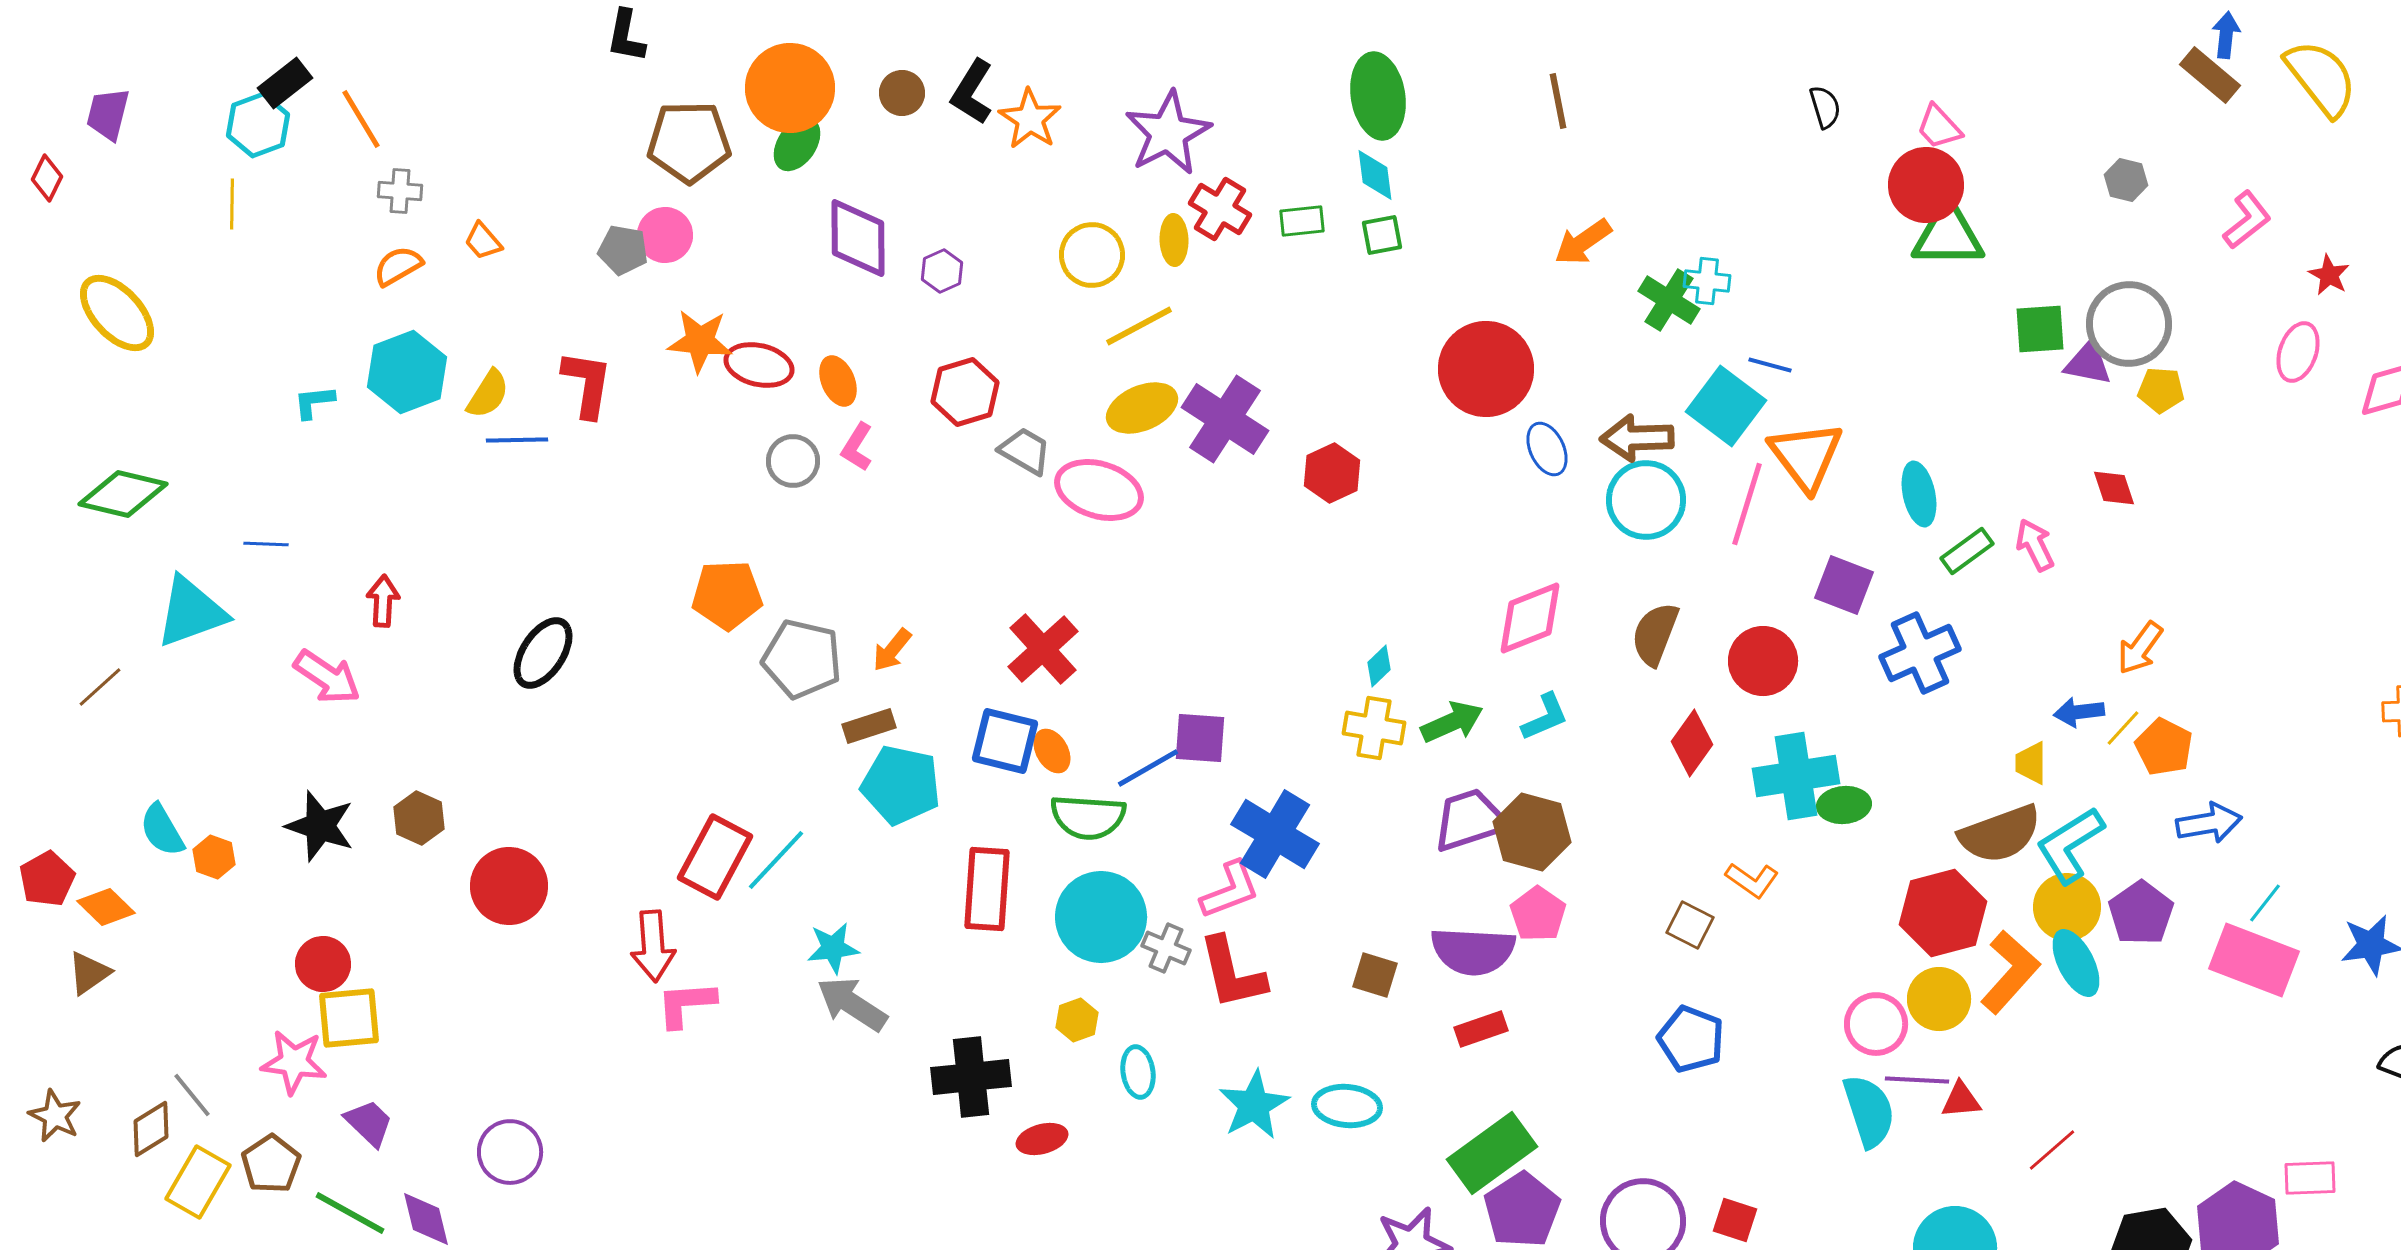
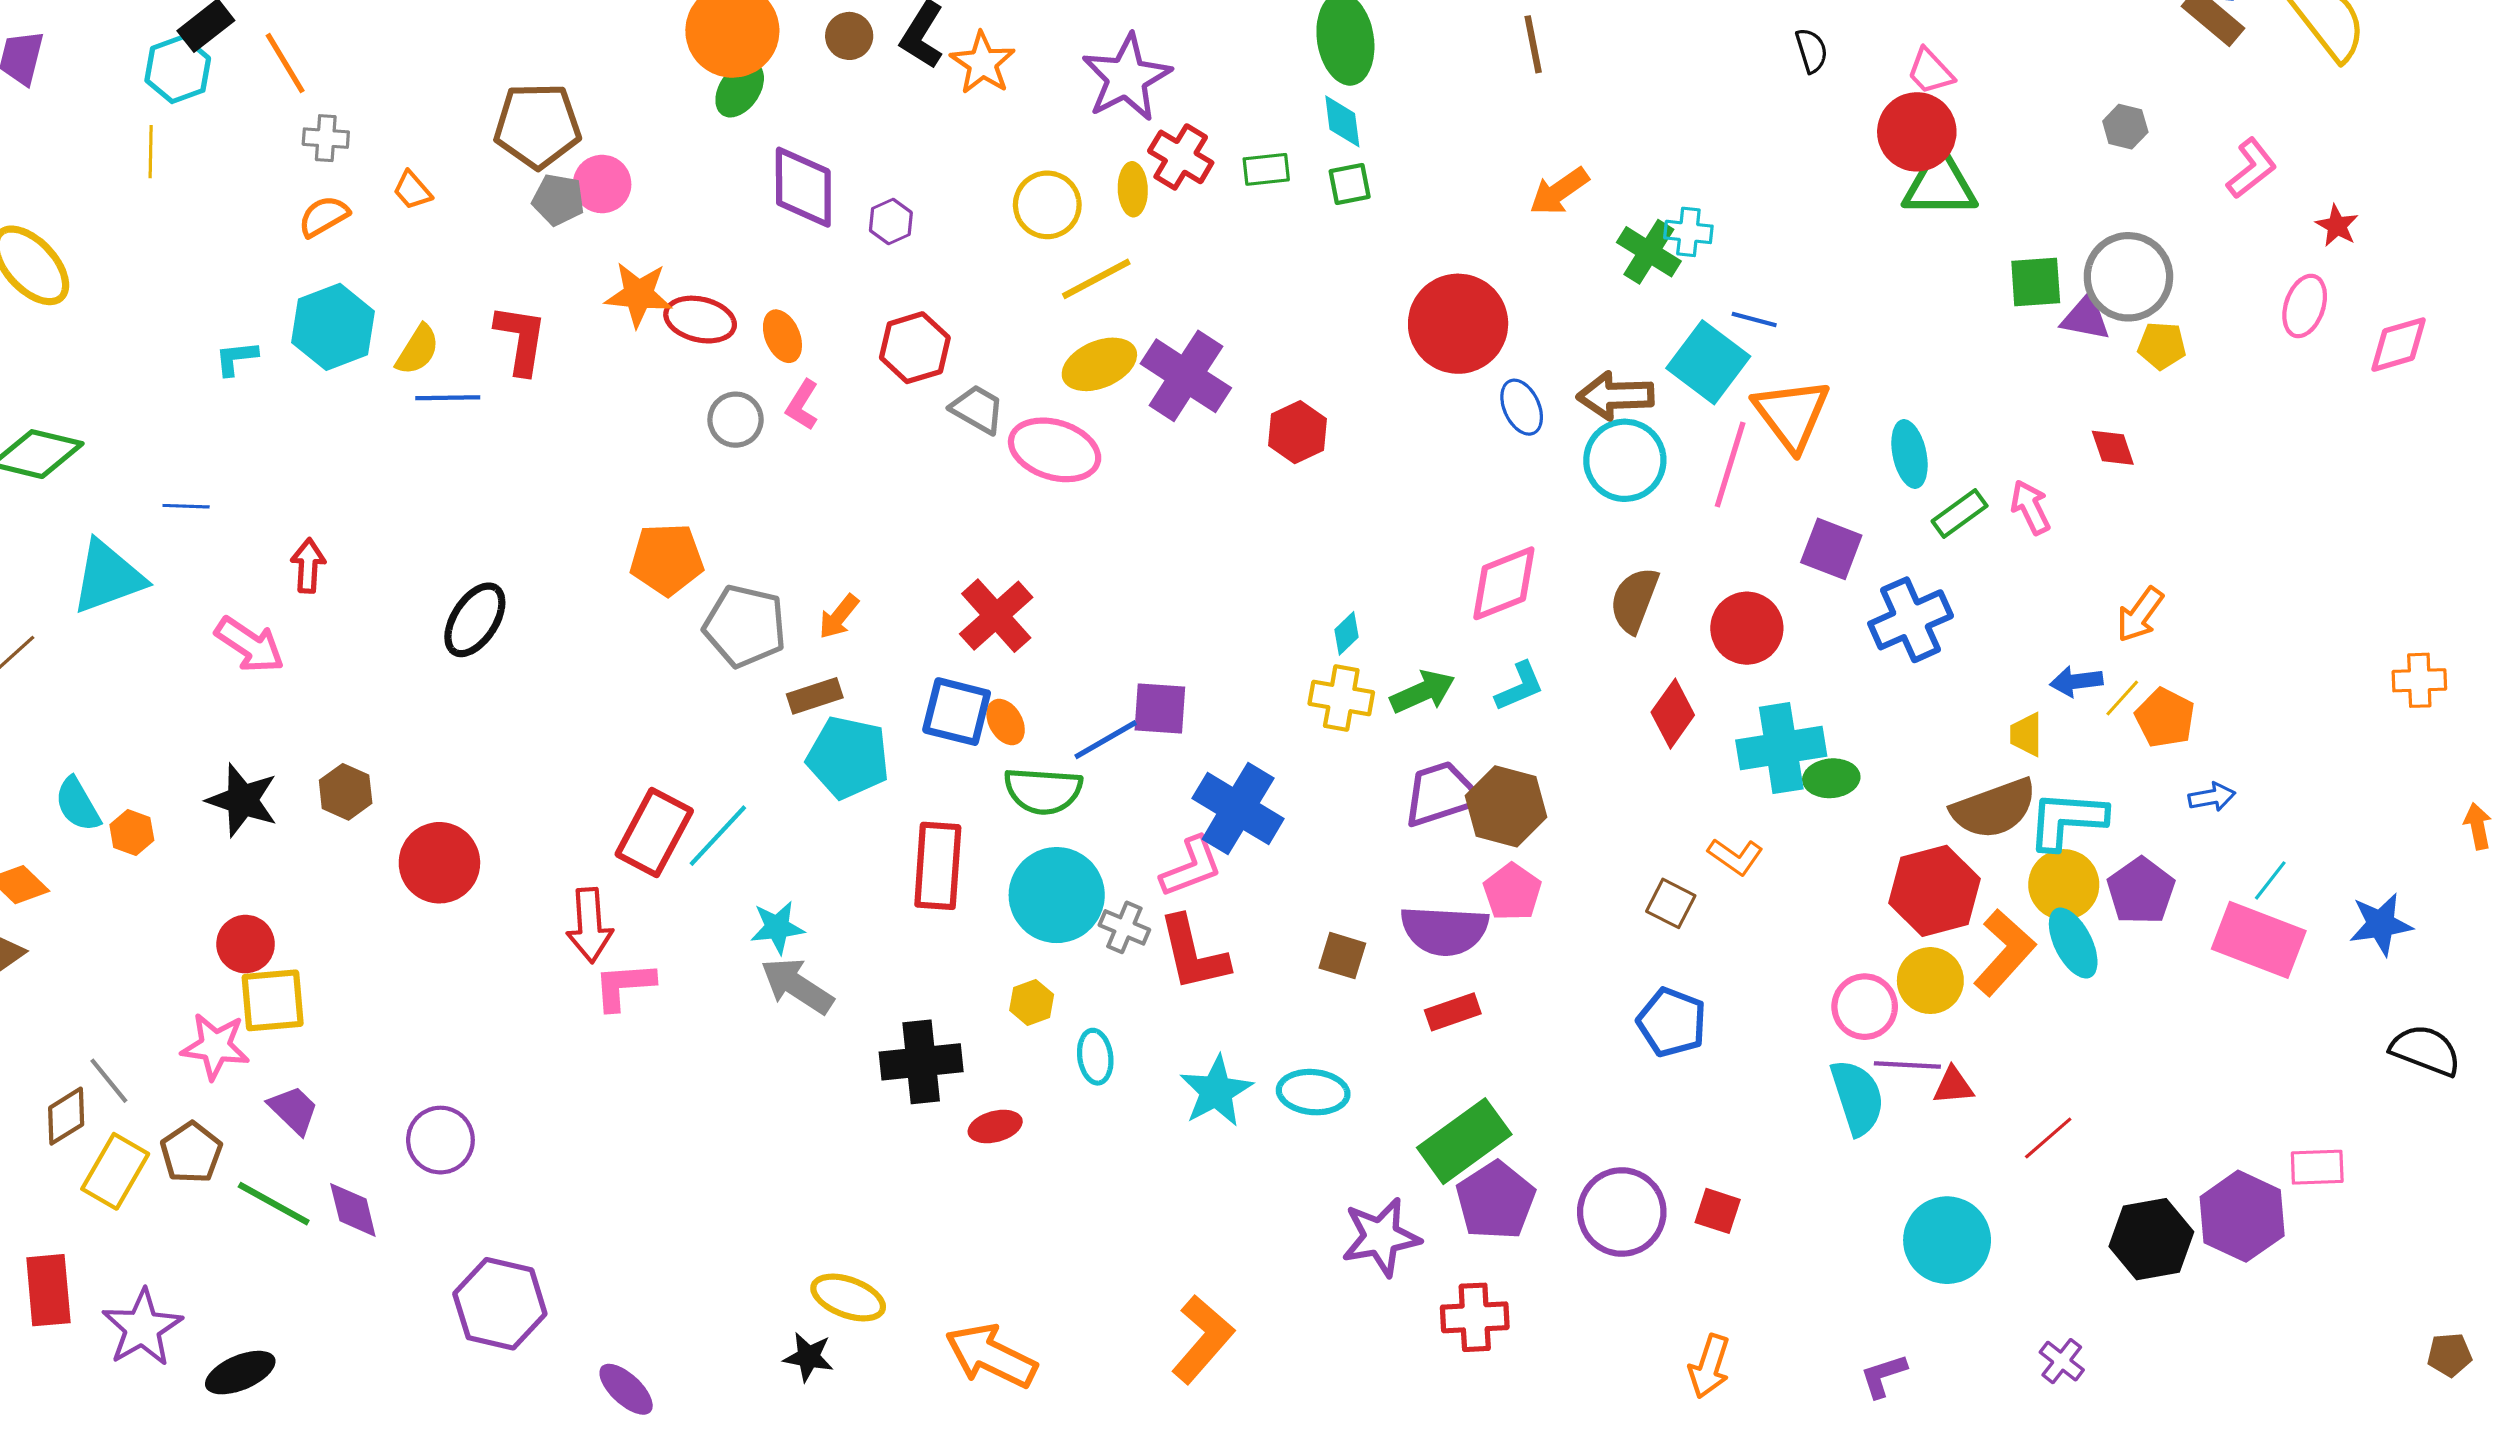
brown pentagon: (689, 142) -> (537, 126), moved
blue arrow: (2209, 823) -> (2212, 797), size x0.7
cyan L-shape: (2070, 845) -> (2067, 820), turned 36

